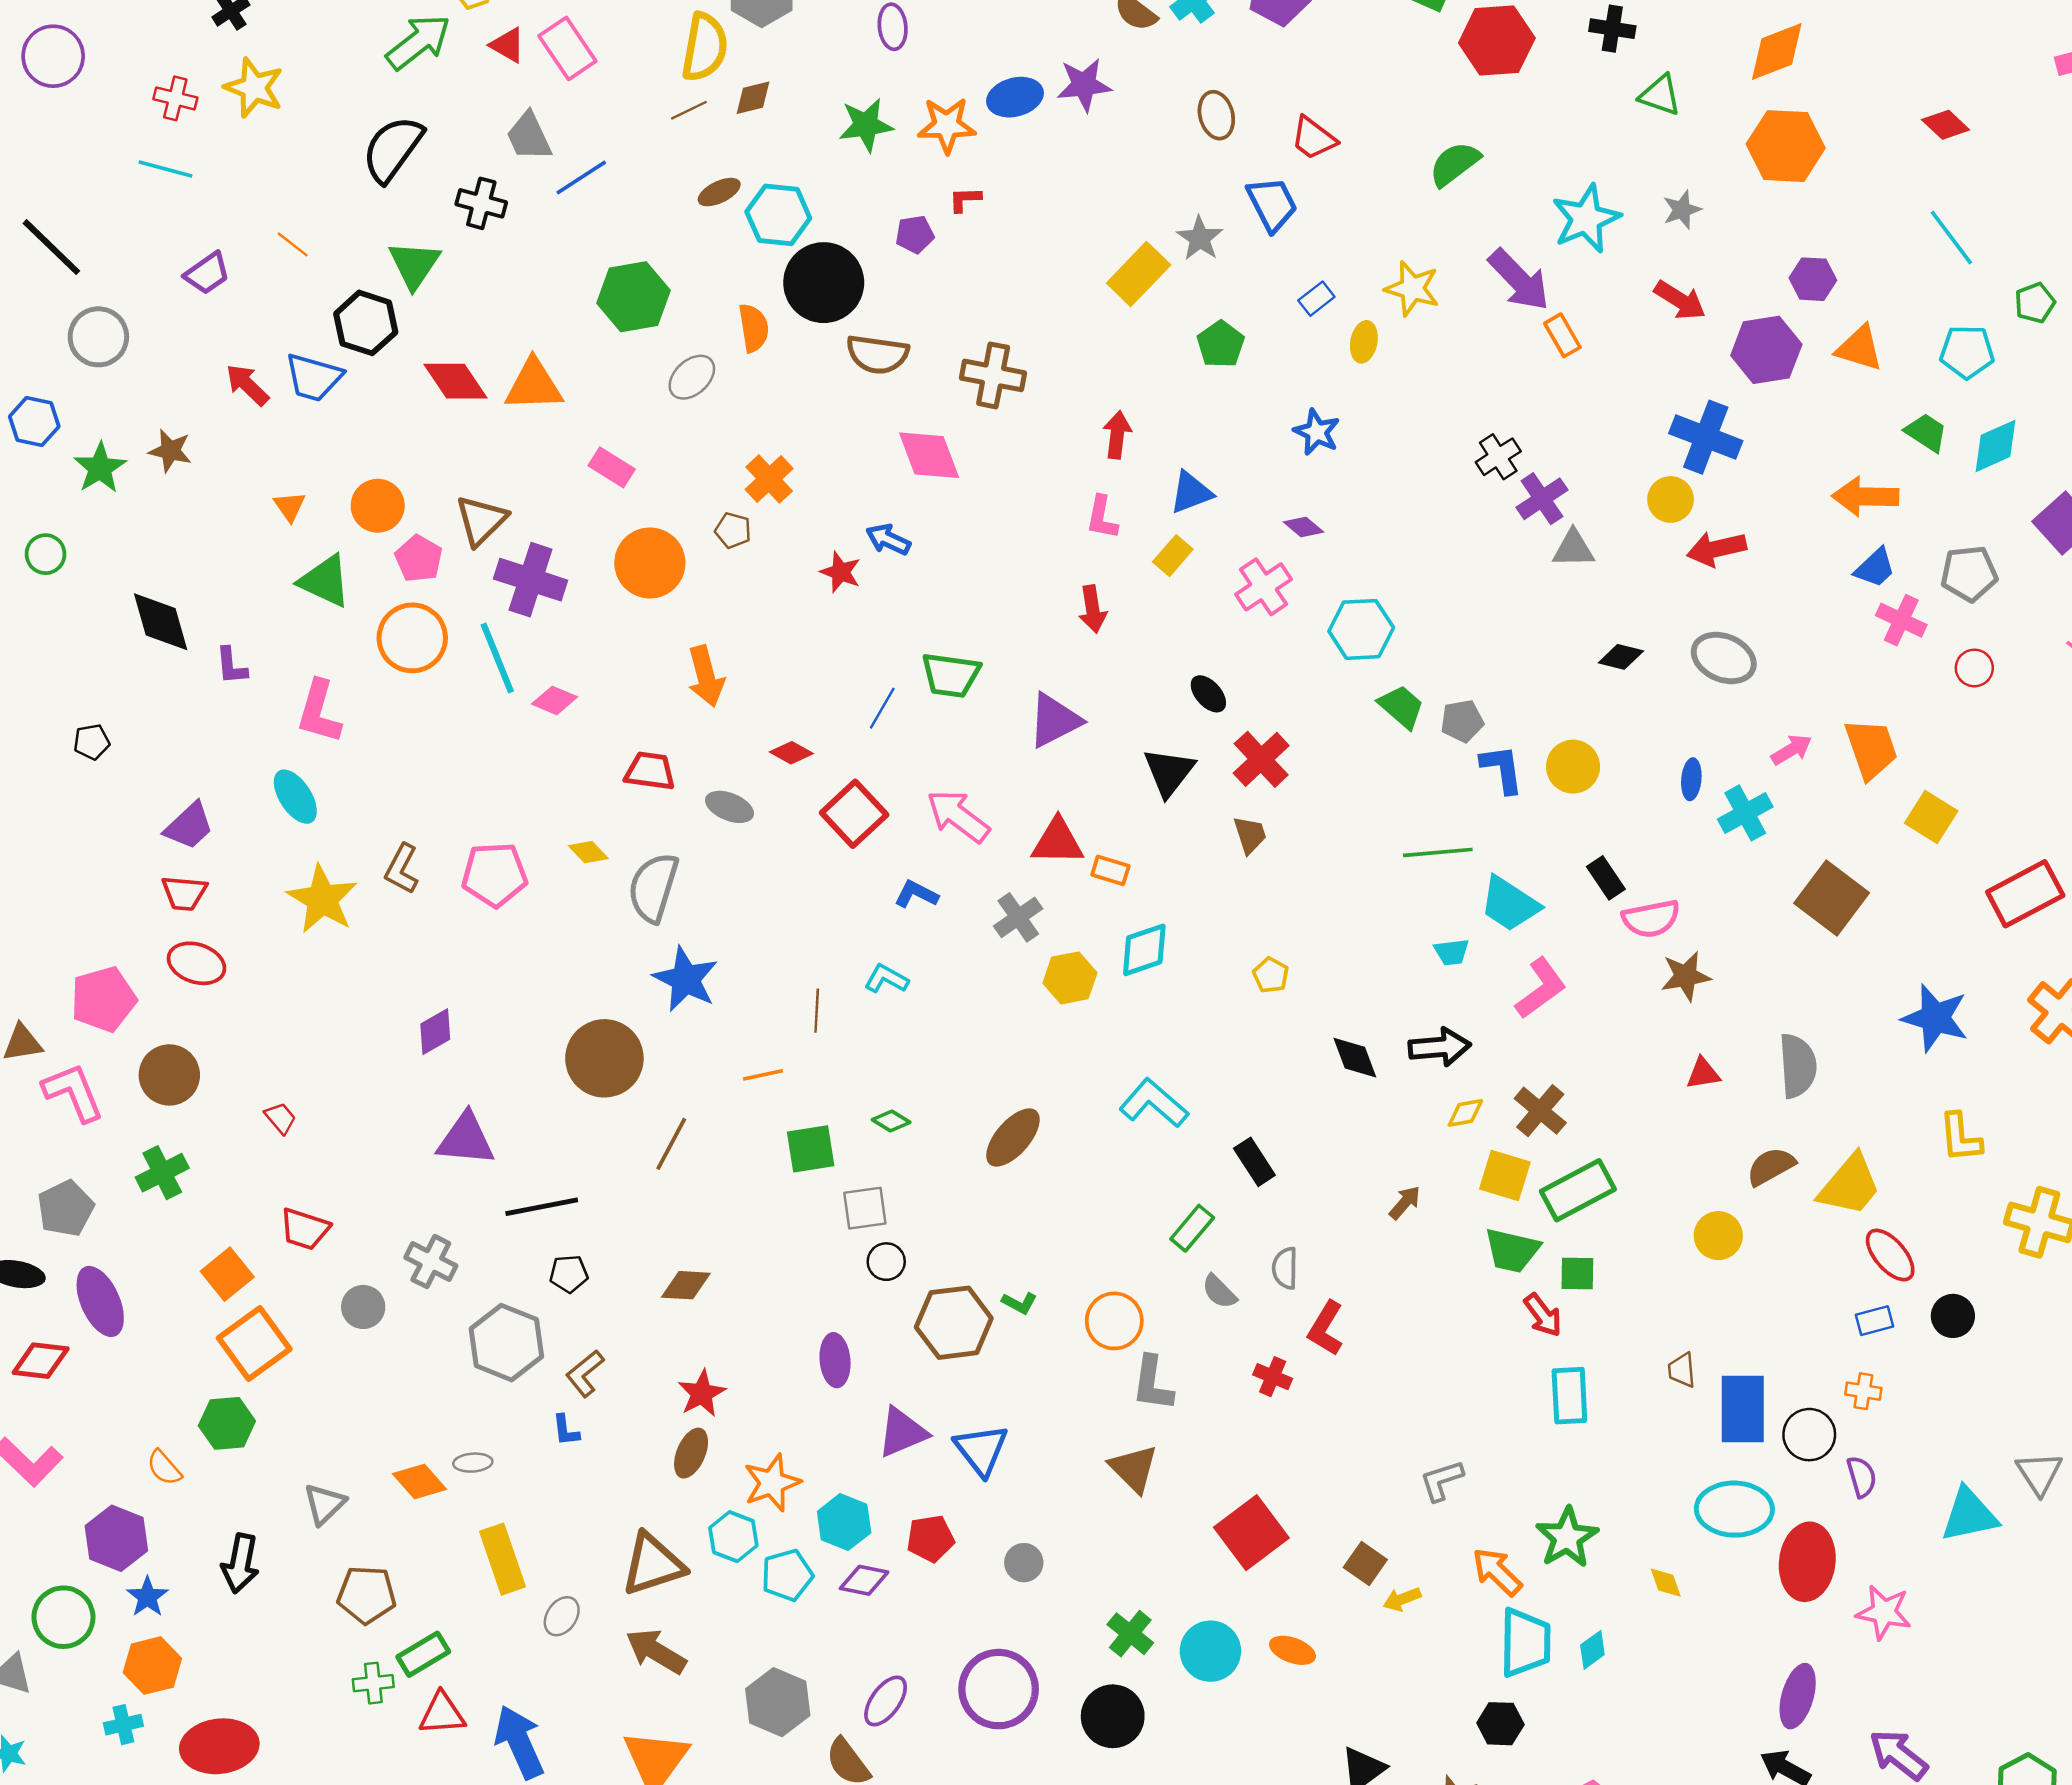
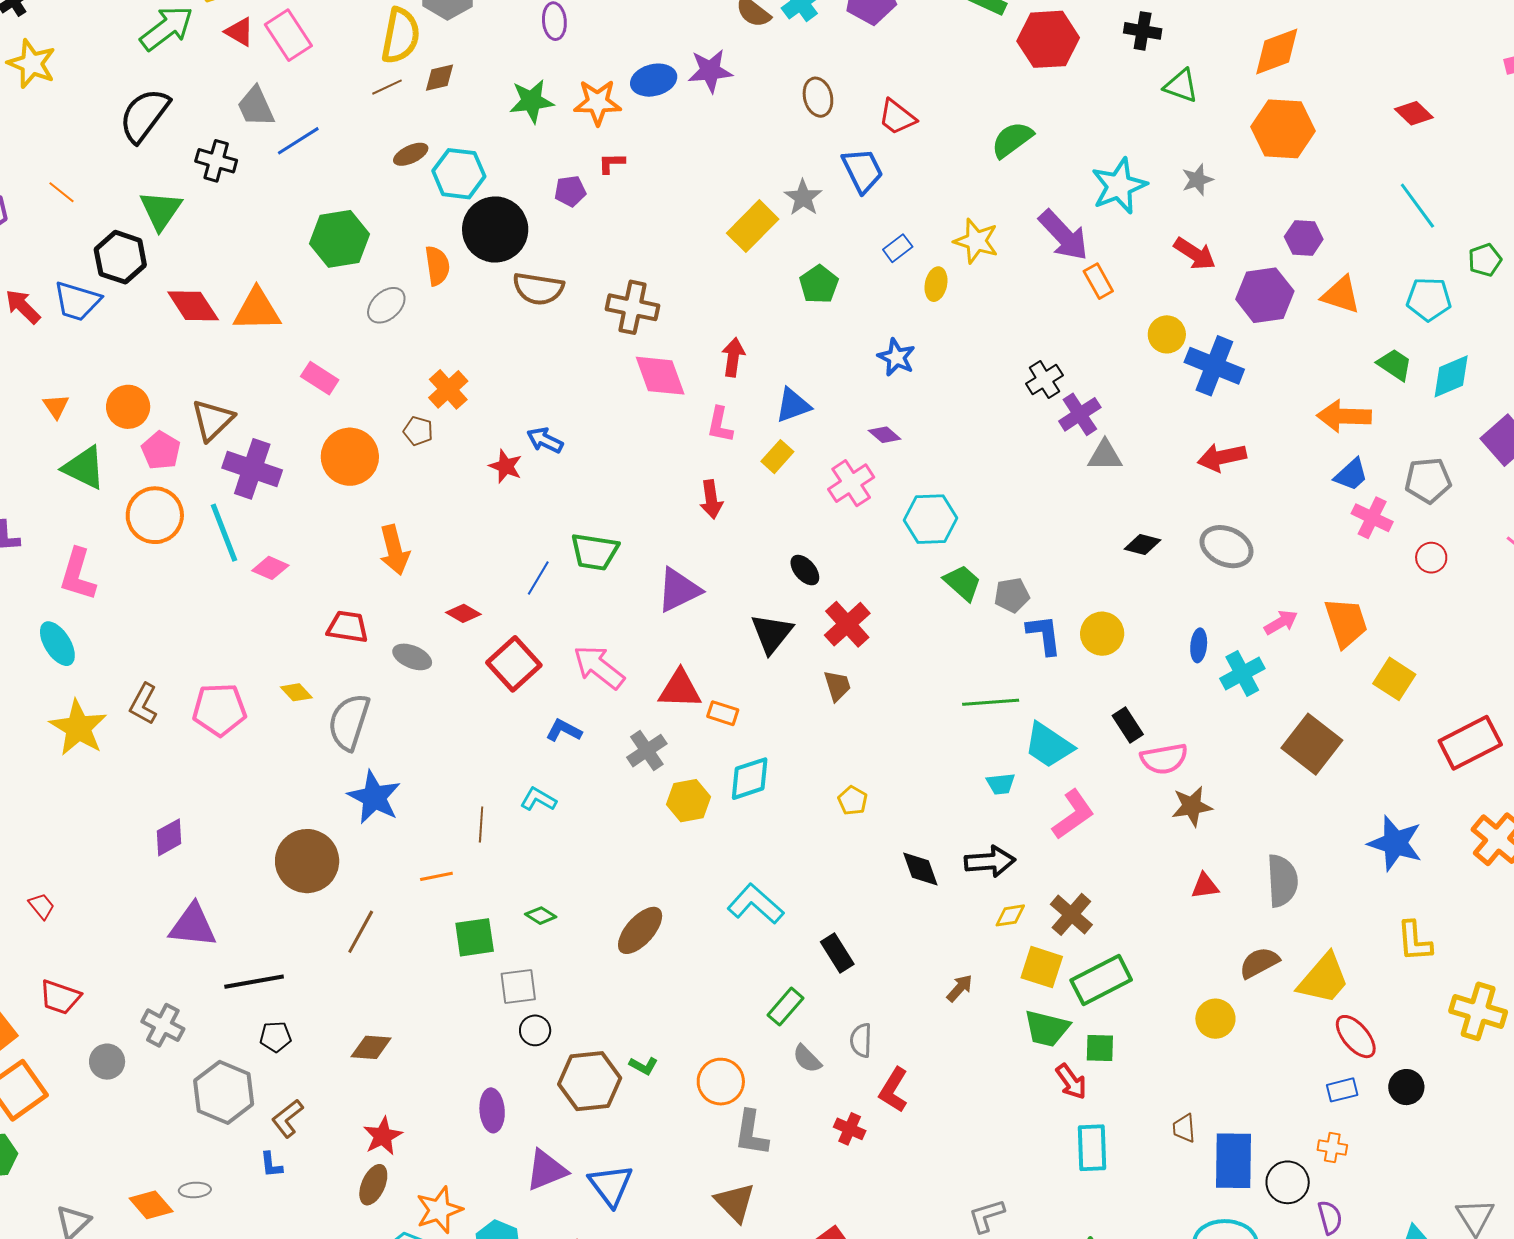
pink diamond: (929, 455) -> (660, 376), moved
yellow circle: (1671, 499) -> (1167, 334), moved

